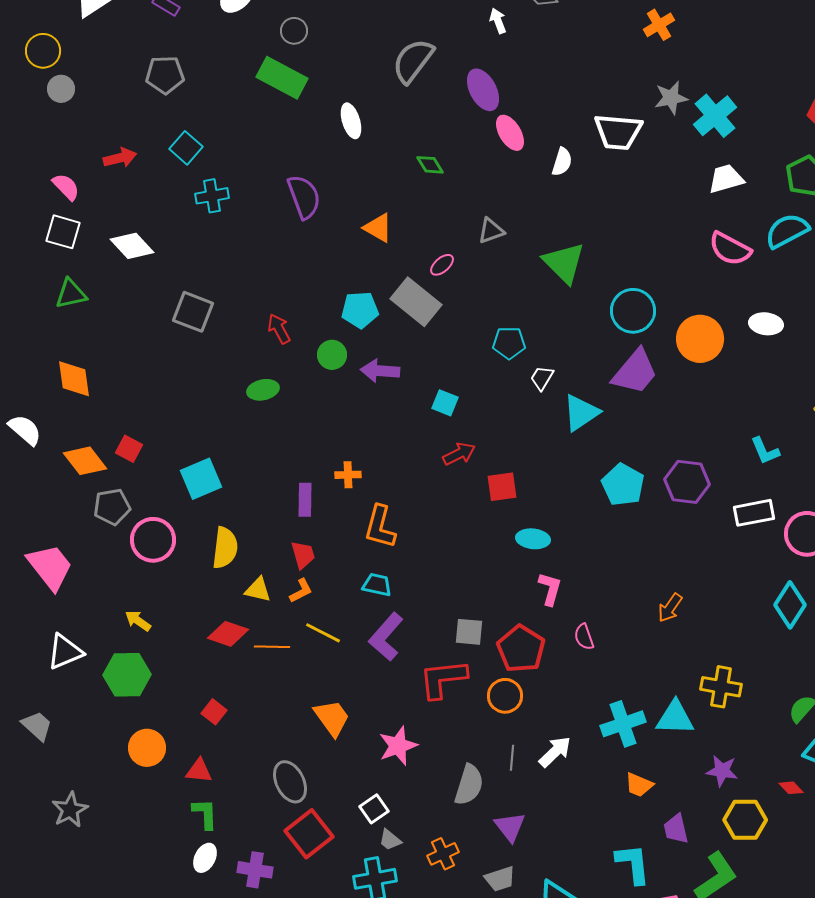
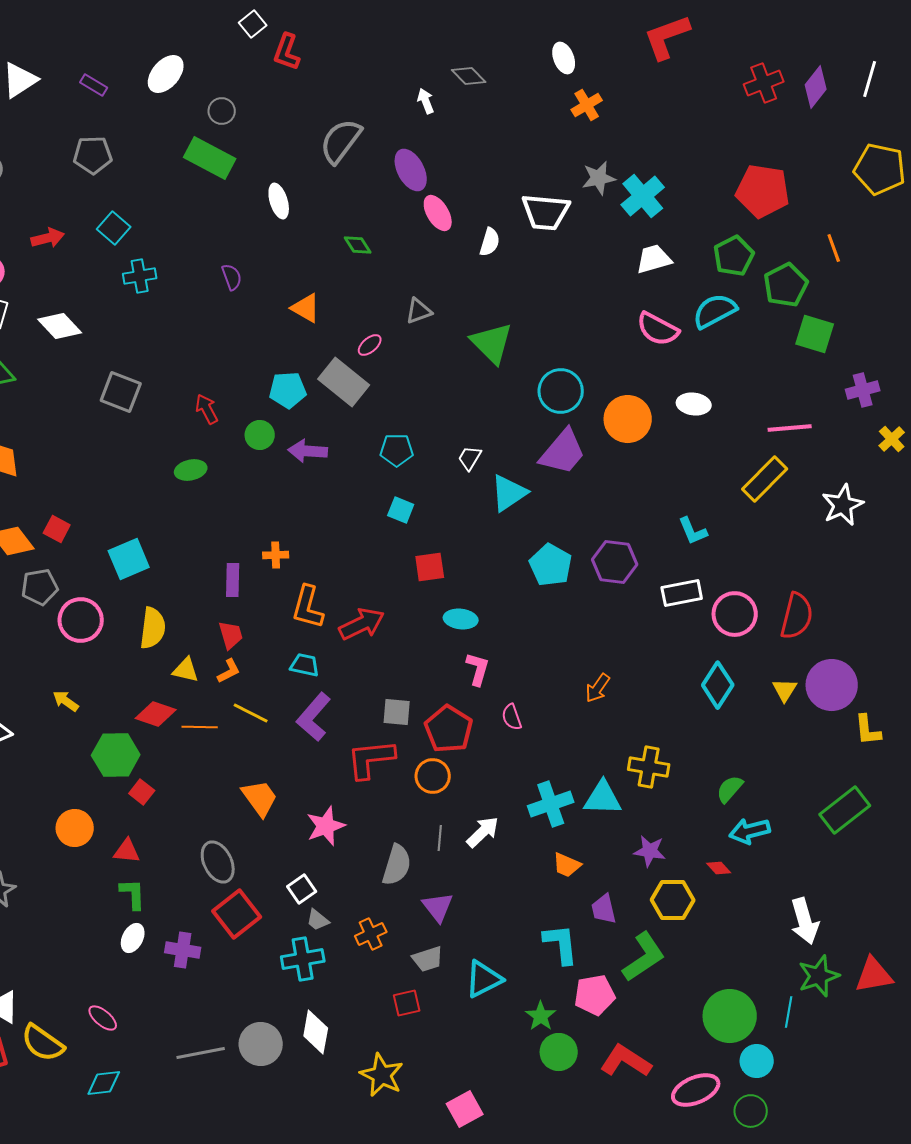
purple semicircle: (304, 197) -> (232, 277), size x0.6
cyan pentagon: (509, 343) -> (397, 450), moved
cyan square: (445, 403) -> (401, 510), moved
red arrow: (459, 454) -> (362, 624), moved, size x1.4
green hexagon: (127, 675) -> (116, 755), moved

